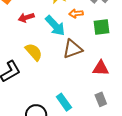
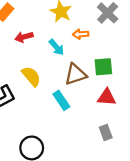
cyan arrow: (55, 26) -> (56, 47), size x0.7
green square: (102, 27) -> (103, 67), moved
cyan rectangle: (64, 102) -> (61, 100), moved

